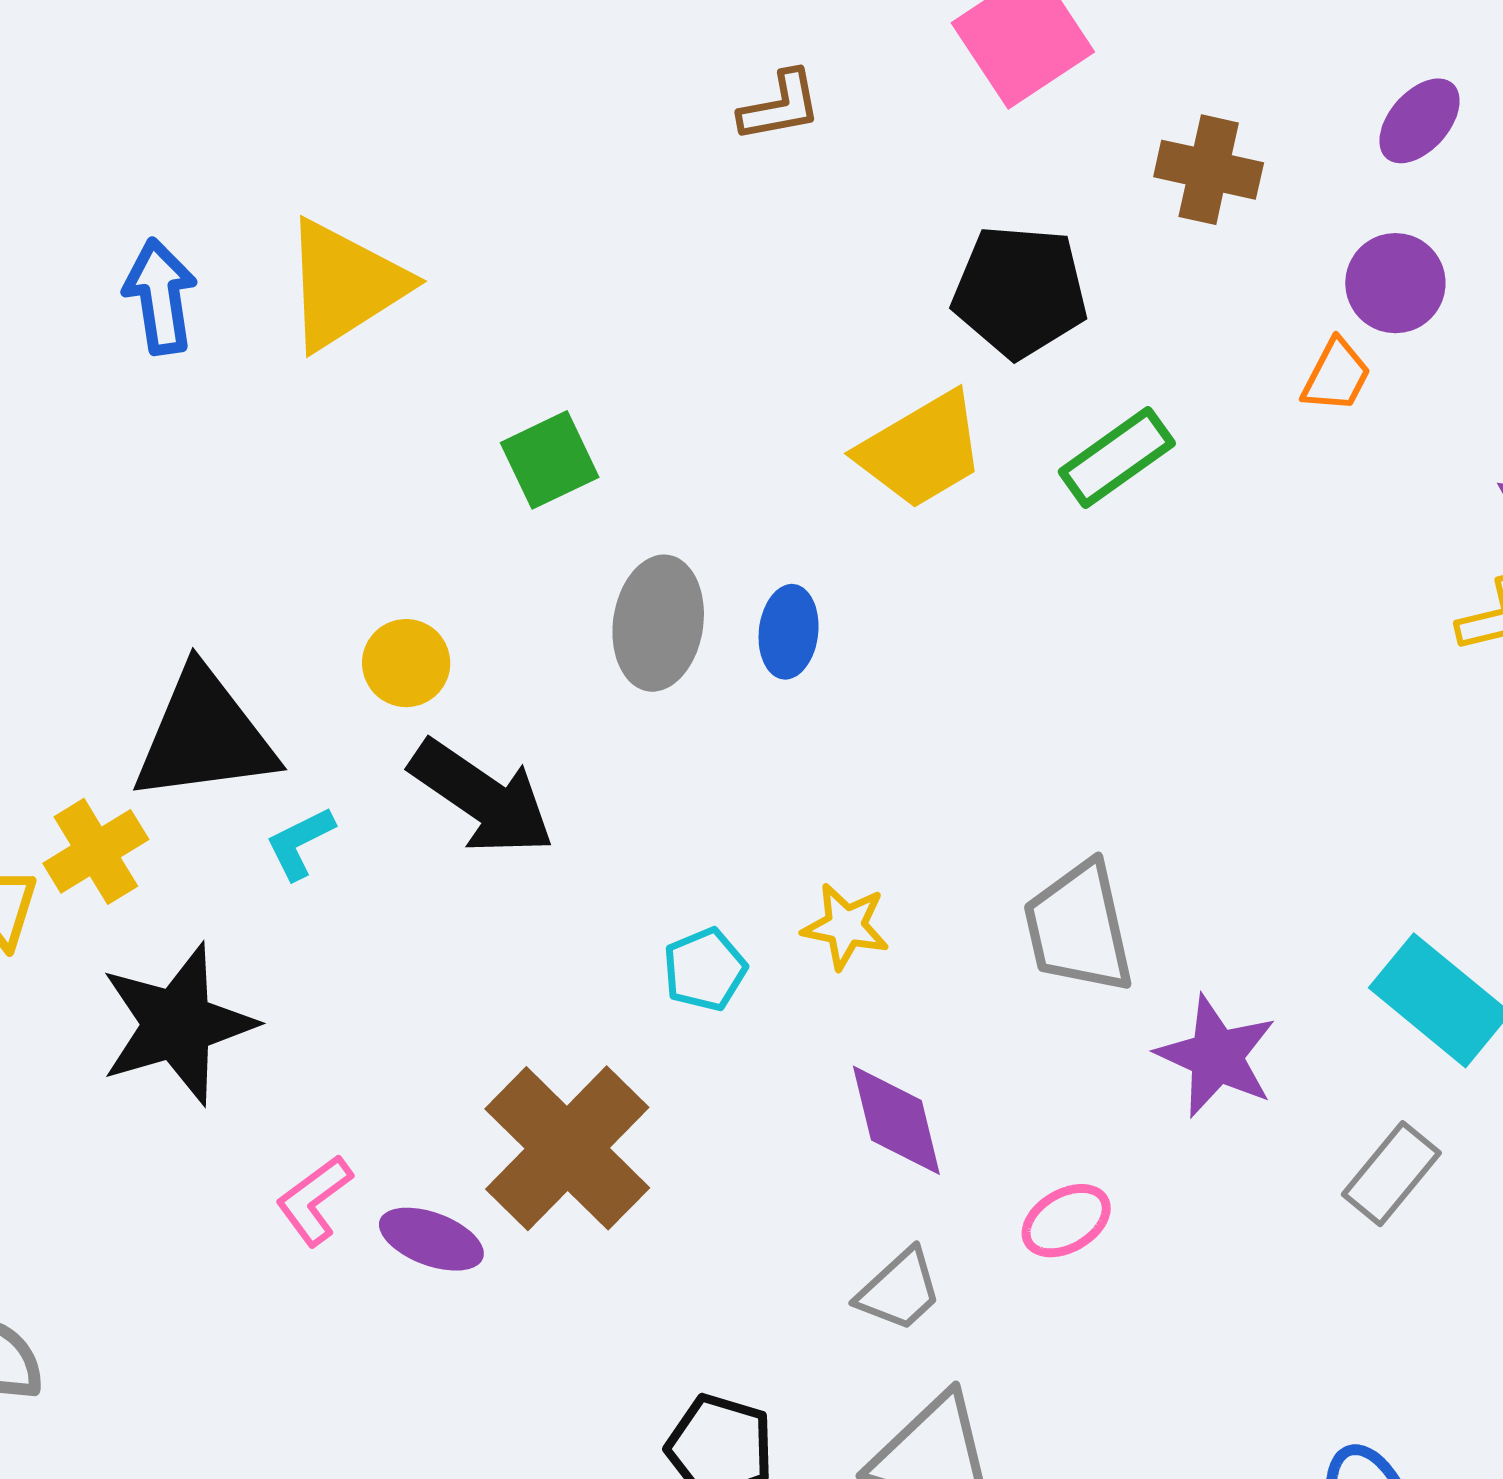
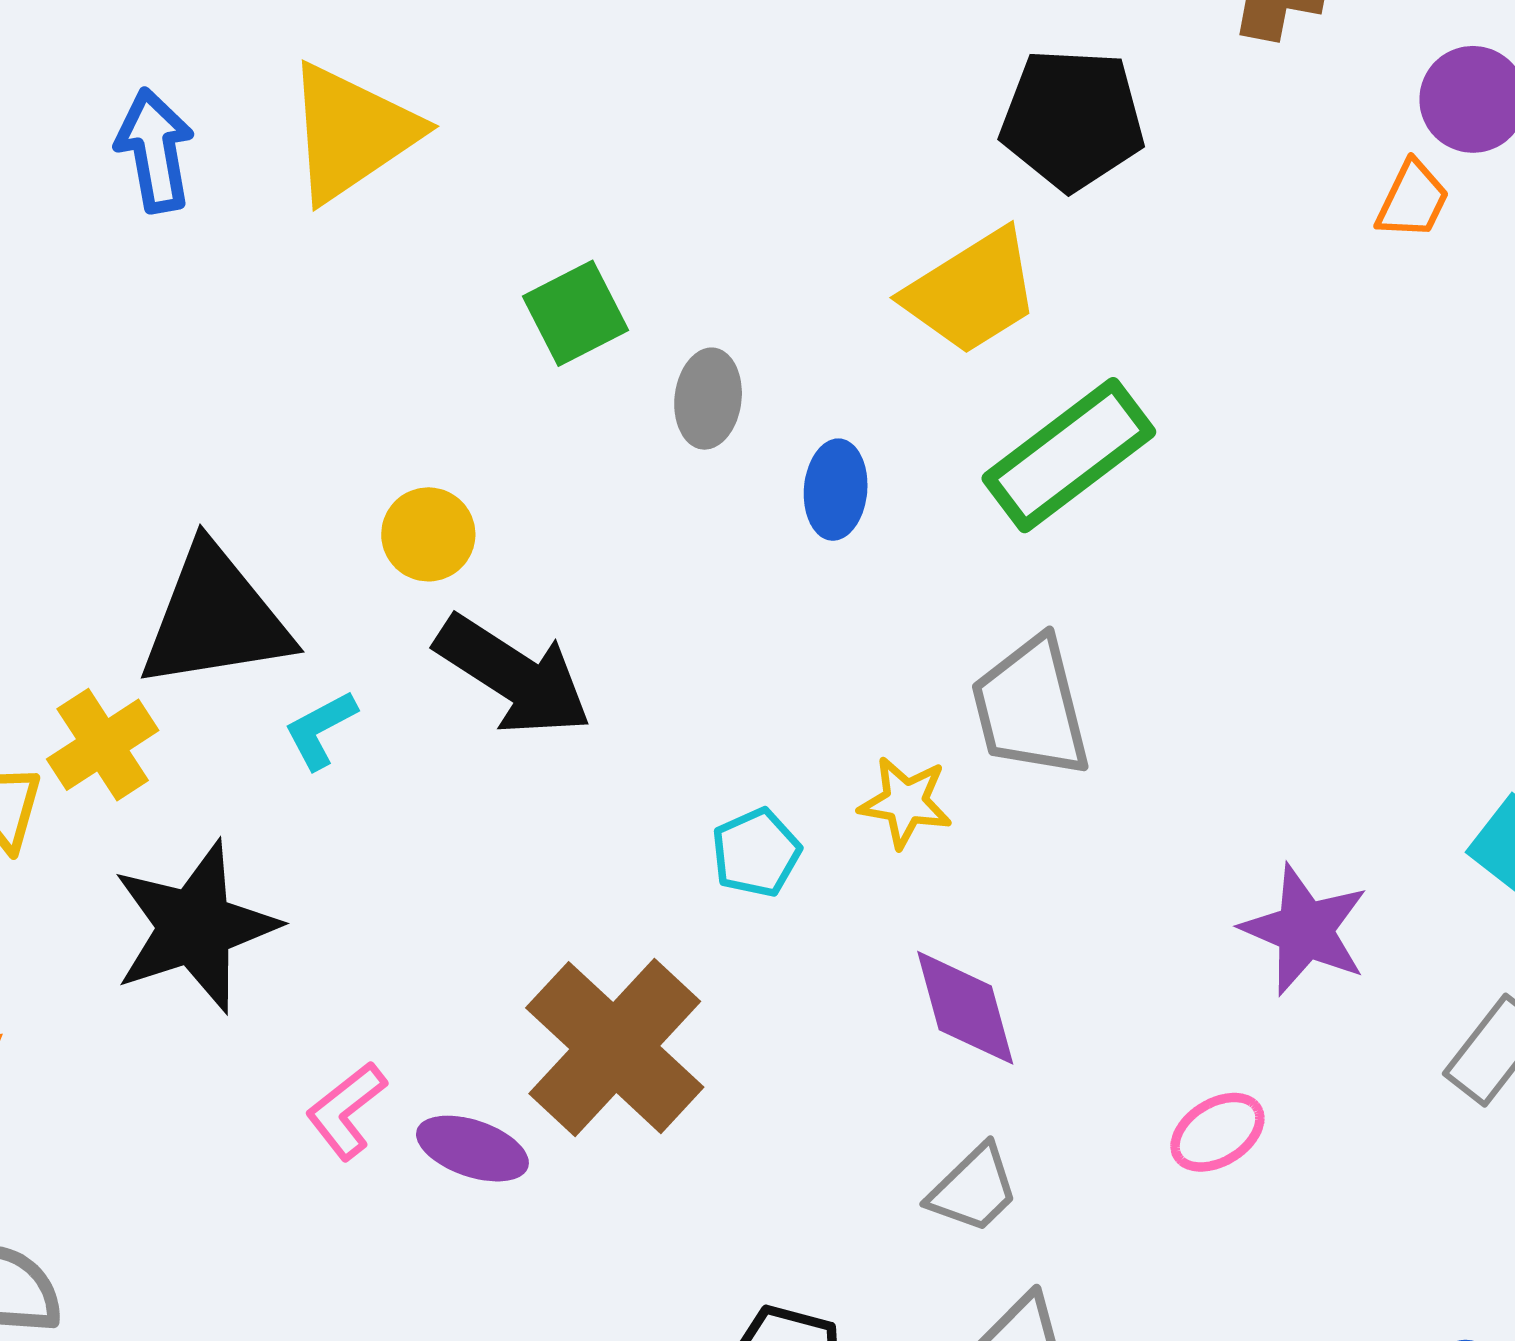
green rectangle: (1117, 458) -> (1069, 455), moved, size x1.4
gray ellipse: (658, 623) -> (708, 399), moved, size x0.7
gray trapezoid: (1079, 928) -> (1031, 707), moved
pink ellipse: (1066, 1221) -> (1217, 1132), moved

